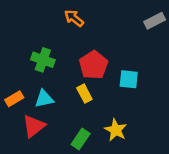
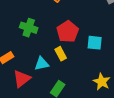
cyan triangle: (44, 99) -> (42, 64), moved
yellow star: (116, 130) -> (102, 82), moved

